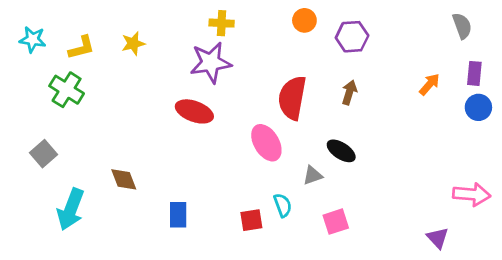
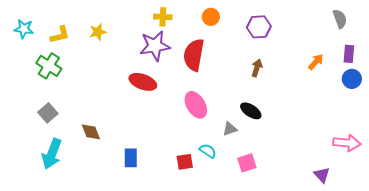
orange circle: (304, 20) -> (211, 17), moved
red semicircle: (292, 98) -> (194, 55), moved
gray square: (43, 154) -> (48, 113), moved
cyan semicircle: (283, 205) -> (208, 151), turned -36

